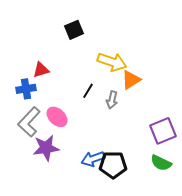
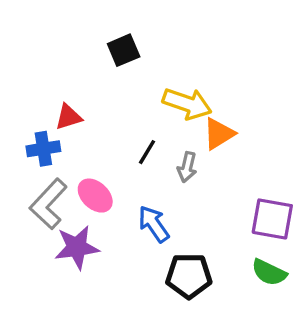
purple square: (163, 131) -> (272, 219), turned 32
blue arrow: (93, 159) -> (154, 224), moved, turned 75

